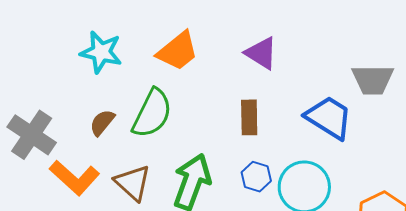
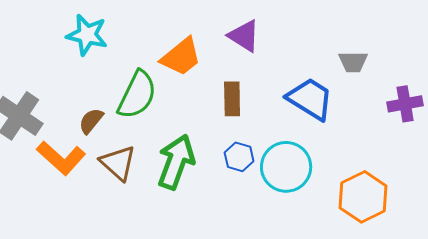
orange trapezoid: (178, 51) -> (181, 57), moved
gray trapezoid: (373, 80) -> (353, 62), size x0.7
brown semicircle: (102, 123) -> (91, 121), moved

